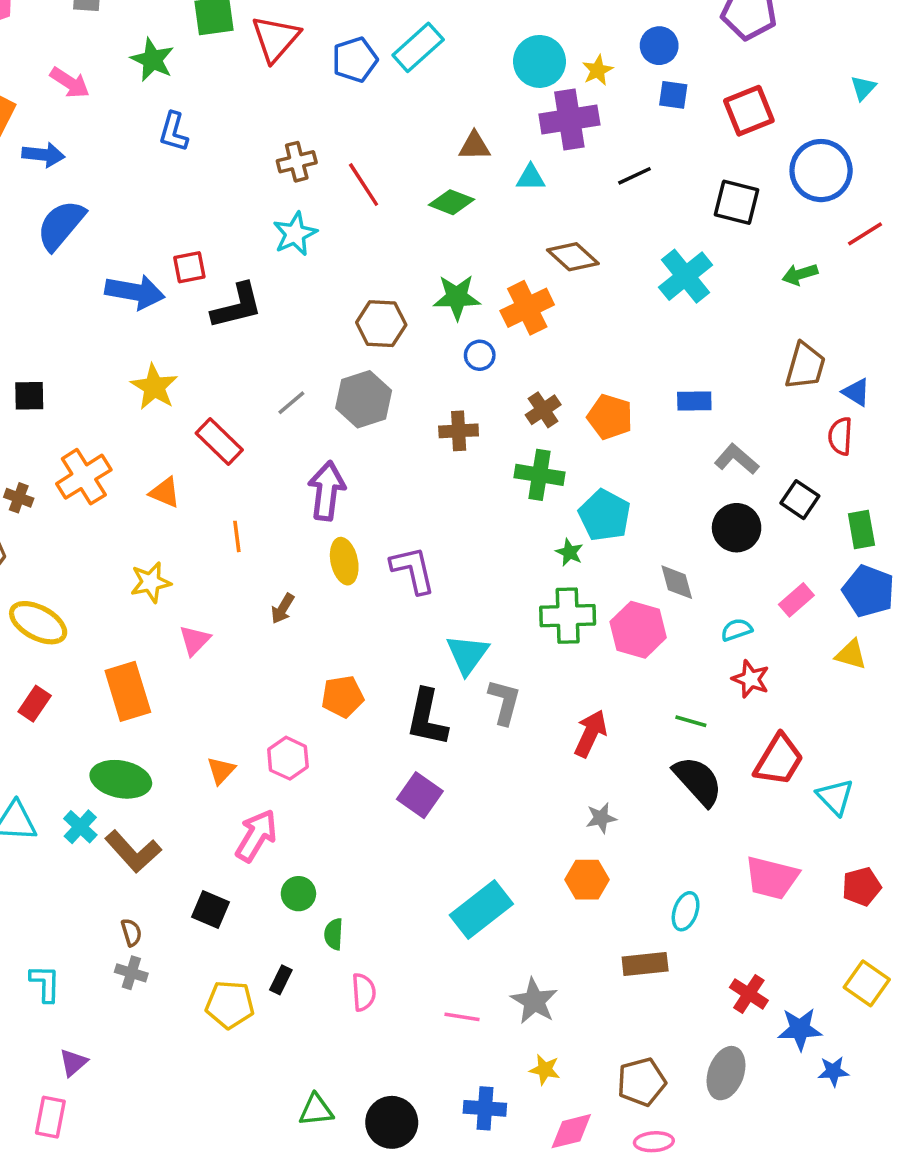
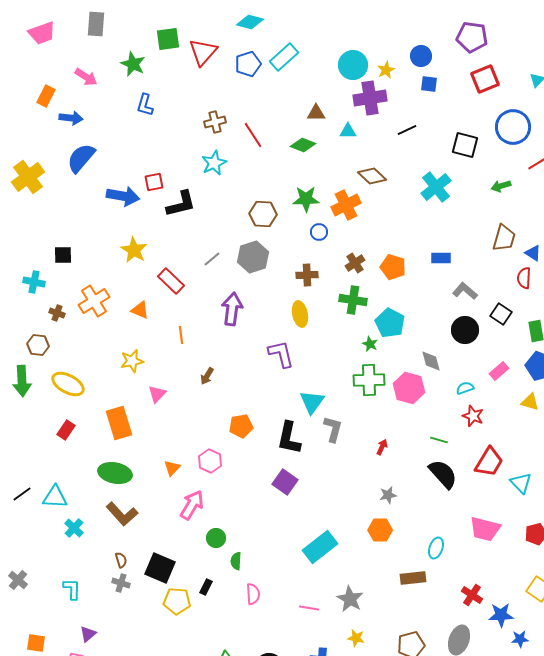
red square: (749, 111) -> (485, 79), moved
yellow ellipse: (344, 561) -> (300, 314), moved
red arrow: (591, 734) -> (382, 447), size x0.6
cyan cross: (80, 827) -> (74, 528), moved
black square: (210, 909) -> (160, 568), moved, size x1.4

